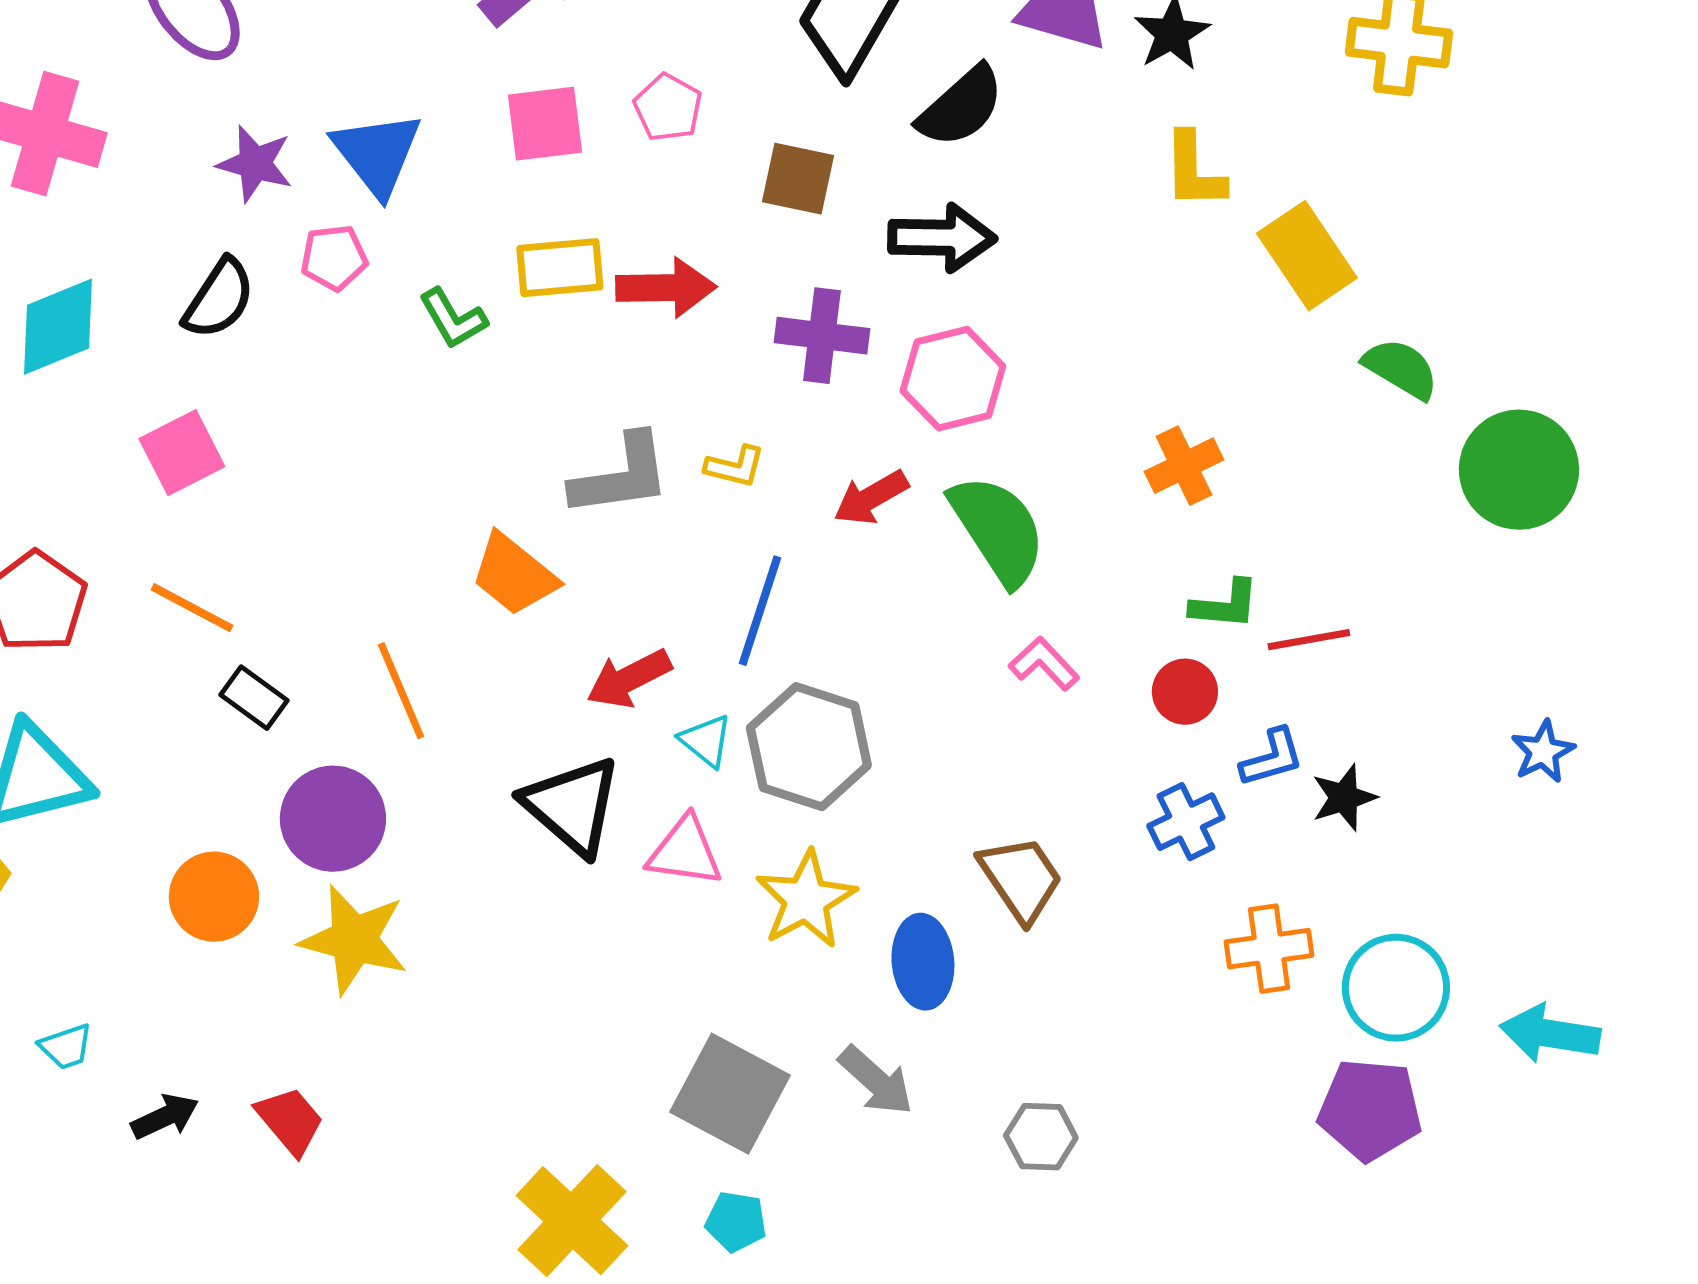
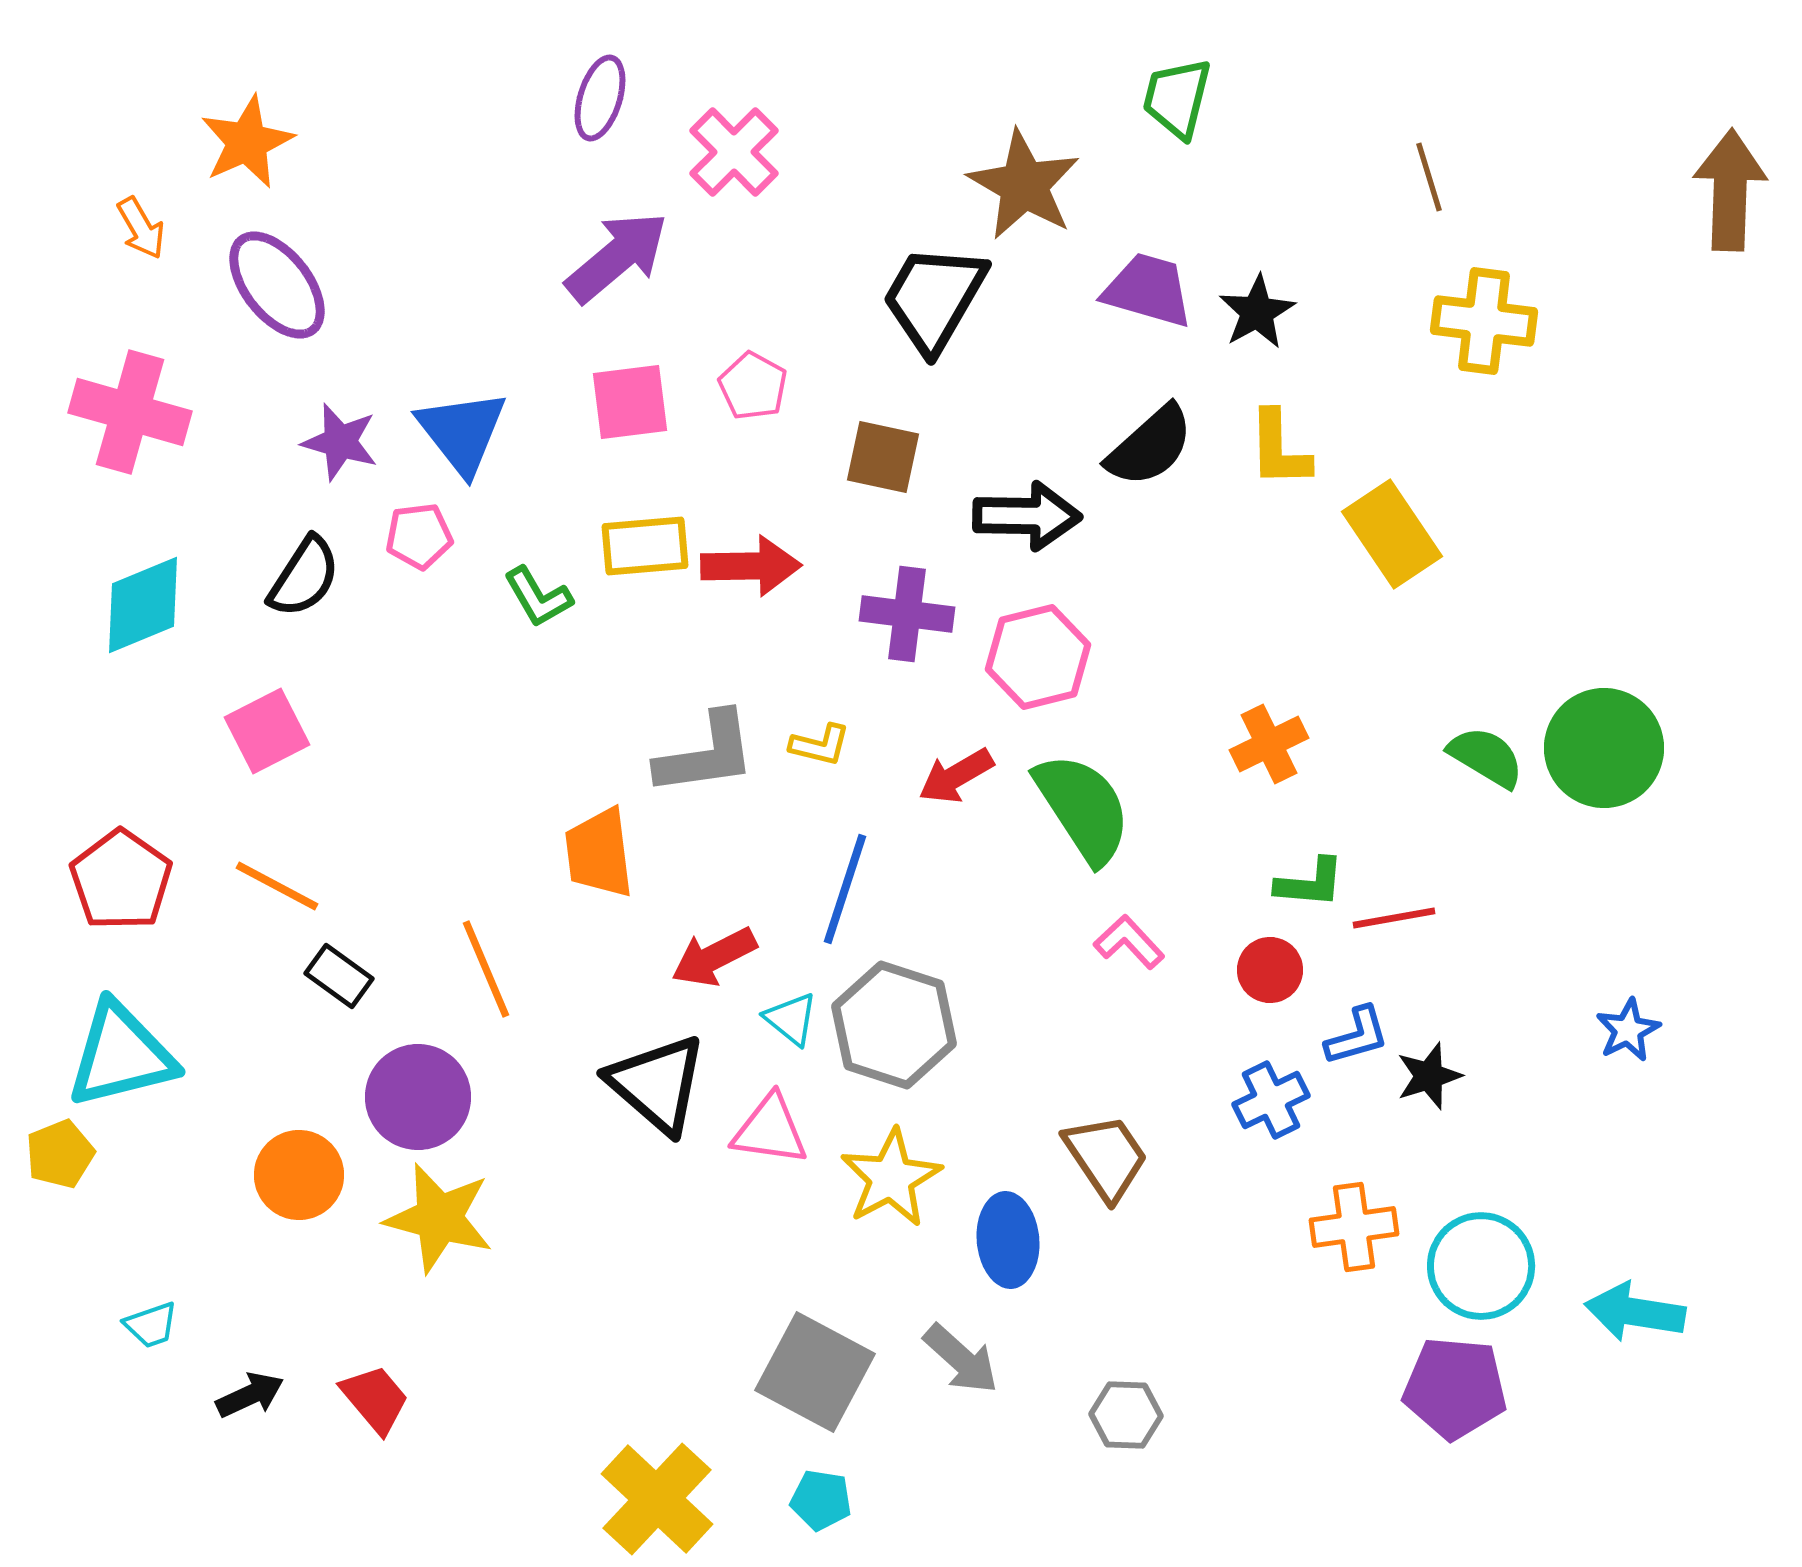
black semicircle: (961, 107) -> (1150, 446), moved
green semicircle: (1401, 369) -> (1486, 757), moved
orange trapezoid: (514, 575) -> (599, 853), turned 44

